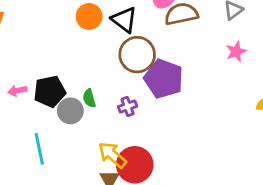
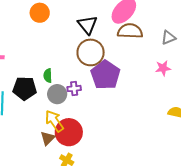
orange circle: (89, 16) -> (40, 13), moved
black pentagon: (50, 91) -> (25, 88), moved
gray circle: (70, 111) -> (57, 94), moved

